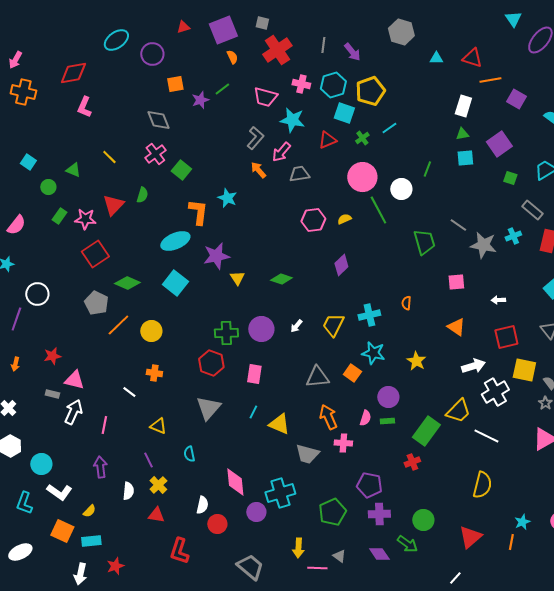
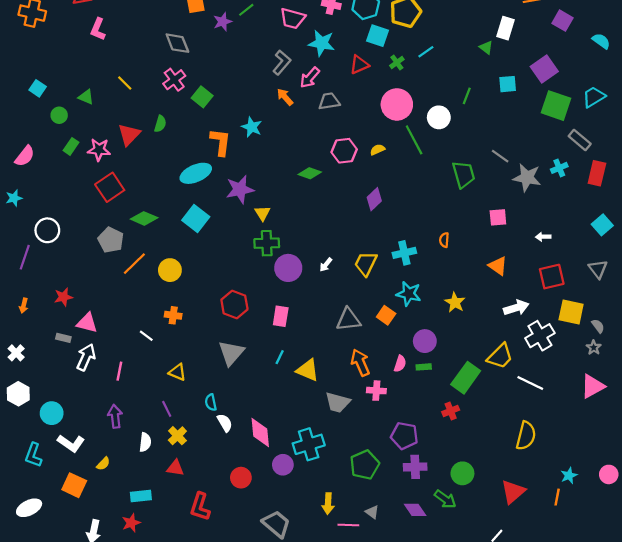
green triangle: (462, 134) -> (486, 47), moved, turned 48
green square: (510, 178) -> (556, 106), size x2.0
green diamond: (281, 279) -> (310, 173), moved
green cross: (226, 333) -> (267, 243), moved
white semicircle: (202, 505) -> (225, 423), moved, turned -42
cyan rectangle: (91, 541) -> (141, 496), moved

